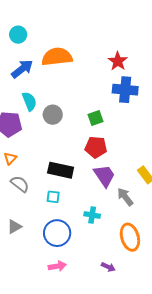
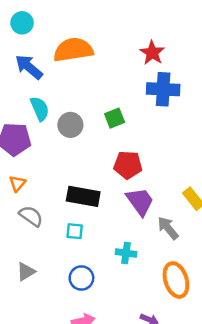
blue arrow: (22, 69) -> (29, 67), turned -100
green square: (96, 118) -> (115, 118), moved
blue circle: (57, 233) -> (81, 278), size x0.7

